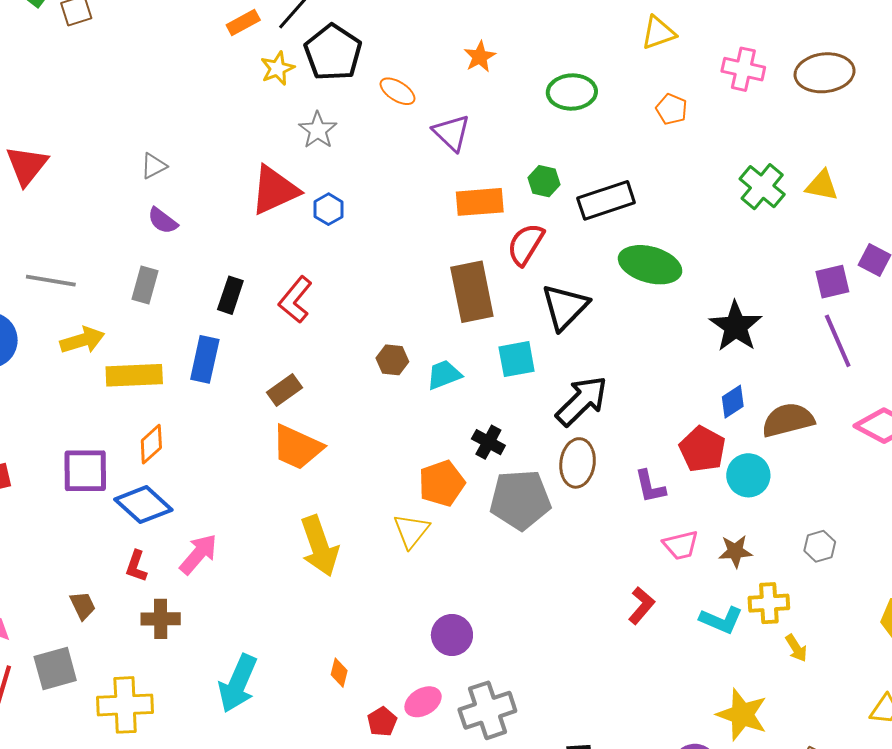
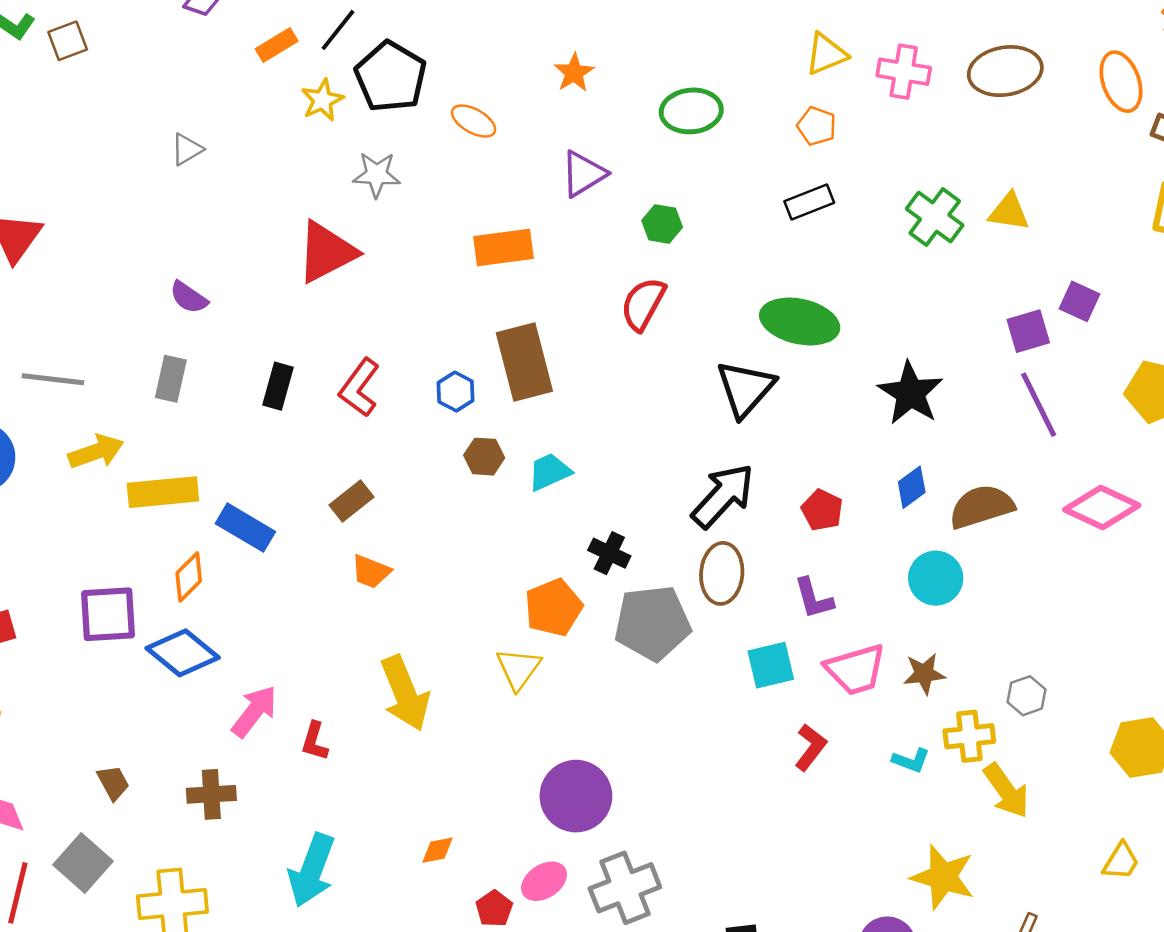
yellow triangle: (658, 33) -> (826, 54), moved
gray star: (318, 130) -> (377, 175), turned -30
purple triangle: (452, 133) -> (583, 174), moved, turned 48
gray triangle: (154, 166) -> (187, 149), moved
black rectangle: (606, 200) -> (809, 202), moved, size x0.7
orange rectangle: (480, 202) -> (504, 248), moved
blue hexagon: (328, 209) -> (456, 392), moved
brown rectangle: (472, 292) -> (524, 362), moved
black triangle: (565, 307) -> (745, 389), moved
blue rectangle: (205, 359) -> (245, 528), moved, turned -69
cyan square: (517, 359) -> (771, 665), moved
orange trapezoid: (297, 447) -> (371, 572), size x0.6
red pentagon: (702, 449) -> (822, 510), moved, size x0.7
pink trapezoid: (681, 545) -> (856, 669), size x1.4
gray hexagon: (820, 546) -> (1026, 696), moved
red L-shape: (136, 566) -> (315, 741), moved
cyan L-shape: (721, 620) -> (911, 760), size x0.7
purple circle: (452, 635) -> (576, 796), size x1.4
yellow arrow: (796, 648) -> (1006, 791), size x1.6
gray square: (55, 668) -> (83, 863), turned -30
orange diamond: (339, 673) -> (437, 850), turned 68

